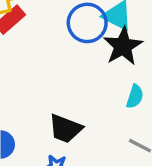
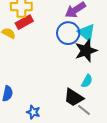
black trapezoid: (65, 129) -> (74, 97), moved

